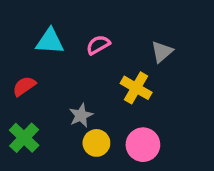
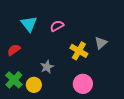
cyan triangle: (50, 41) -> (29, 24), turned 48
gray triangle: (162, 52) -> (101, 43), moved
yellow circle: (96, 143) -> (34, 85), moved

